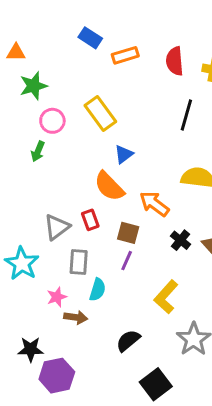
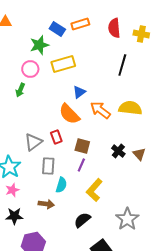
blue rectangle: (90, 38) -> (57, 29), moved
green star: (33, 86) -> (39, 45), moved
yellow rectangle: (100, 114) -> (63, 64), turned -70
orange arrow: (154, 204) -> (100, 110), moved
pink star: (57, 297) -> (12, 190), moved
yellow L-shape: (166, 297) -> (94, 190), moved
black star: (31, 349) -> (14, 216), moved

